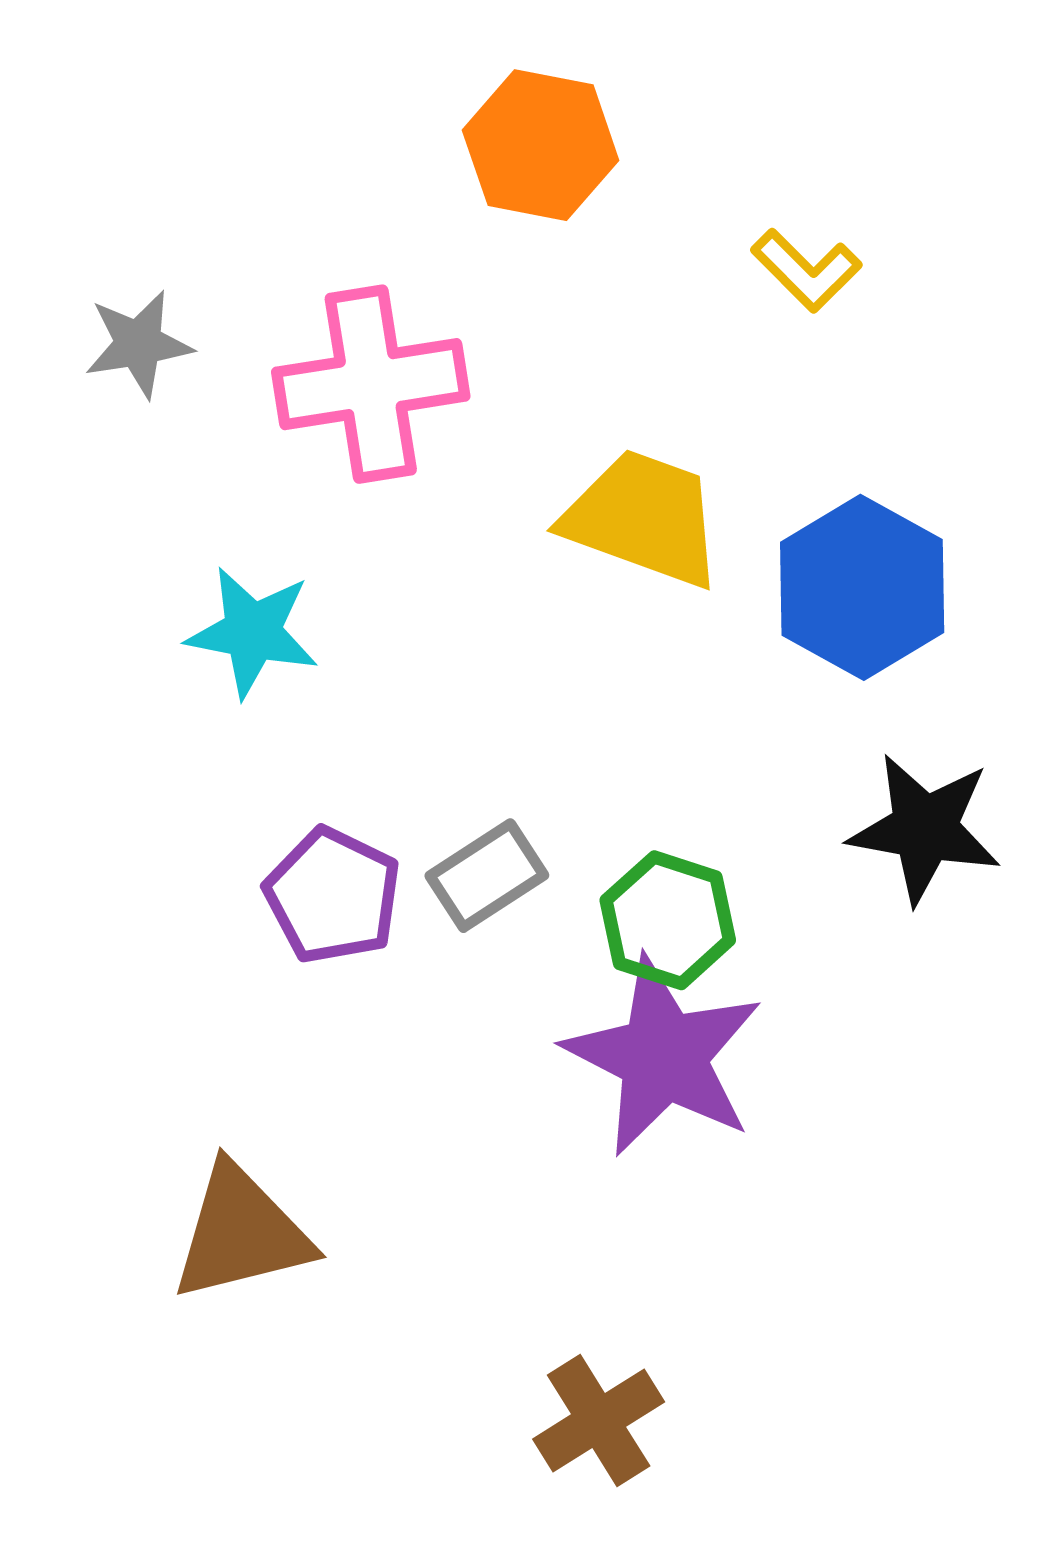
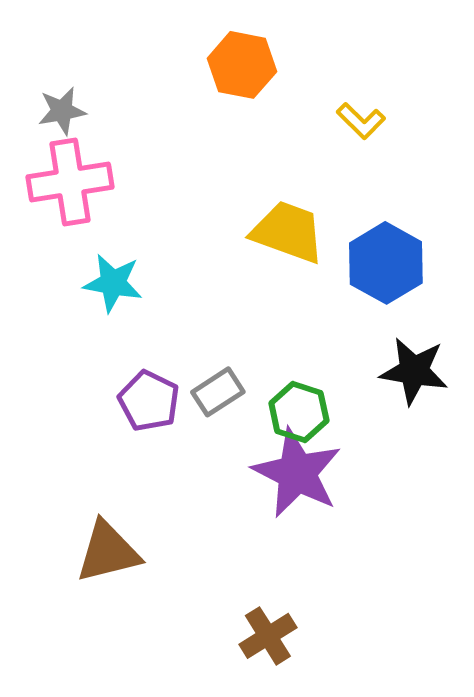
gray star: (138, 344) -> (62, 111), moved
pink cross: (371, 384) -> (70, 182), moved

